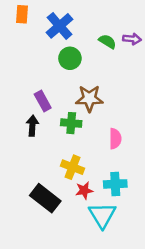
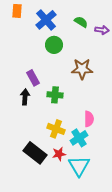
green semicircle: (107, 41) -> (81, 22), moved
brown star: (89, 98) -> (82, 69), moved
pink semicircle: (115, 139) -> (89, 119), moved
cyan cross: (115, 184) -> (79, 138), moved, turned -30
red star: (84, 190) -> (59, 154), moved

